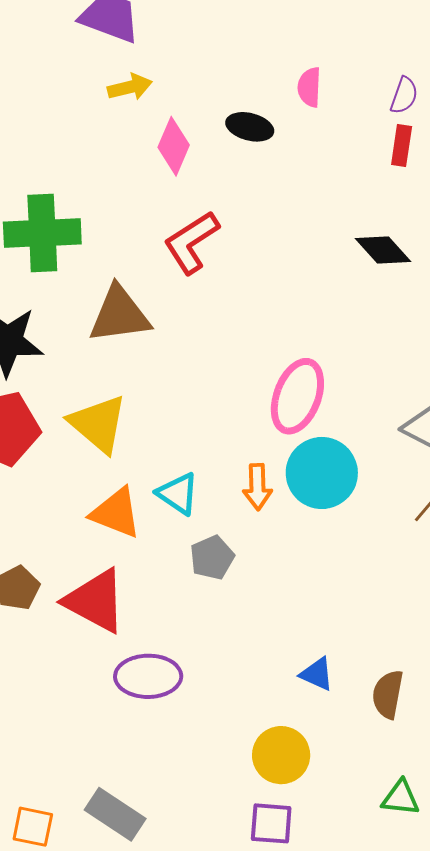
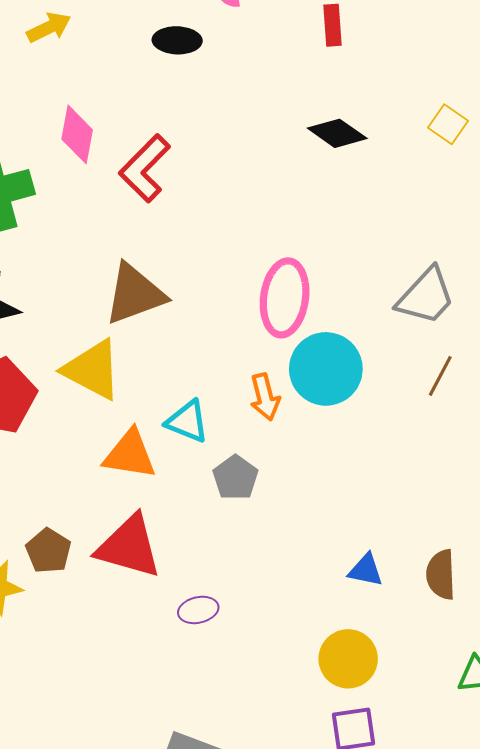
pink diamond: (174, 146) -> (77, 134), moved
brown triangle: (119, 315) -> (135, 294), moved
purple ellipse: (148, 676) -> (198, 610), size x0.6

